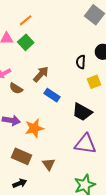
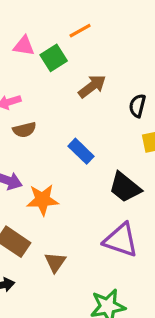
orange line: (26, 20) -> (80, 31), moved
brown arrow: (41, 74) -> (92, 86), moved
brown semicircle: (16, 88) -> (24, 130), turned -56

